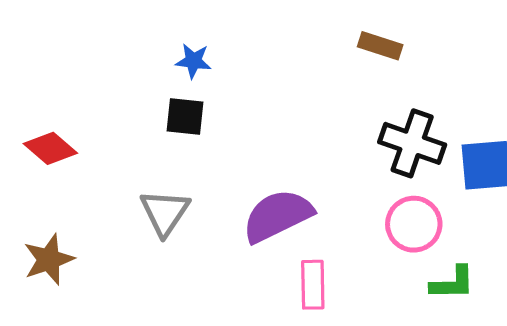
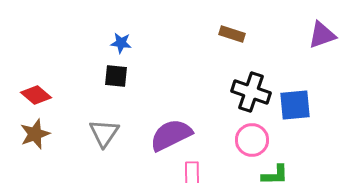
brown star: (49, 259) -> (35, 134), moved

